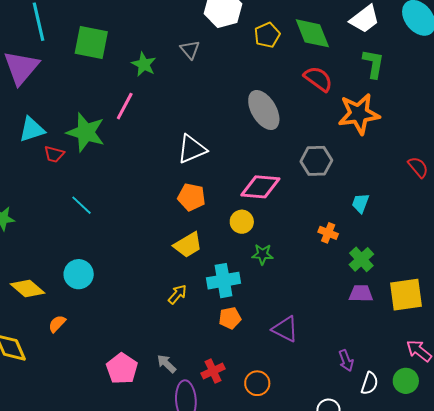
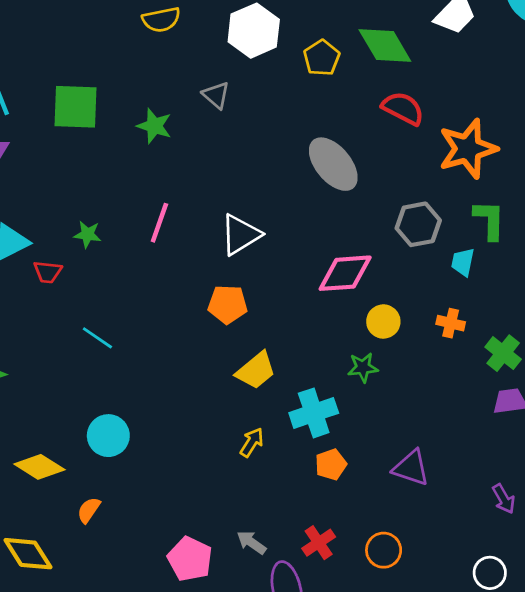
green L-shape: (373, 64) -> (489, 220), moved
pink line: (125, 106) -> (159, 223), moved
green star: (86, 132) -> (87, 234), size x0.5
orange pentagon: (191, 197) -> (228, 304), moved
cyan trapezoid: (360, 203) -> (463, 262), moved
yellow circle: (242, 222) -> (383, 321), moved

